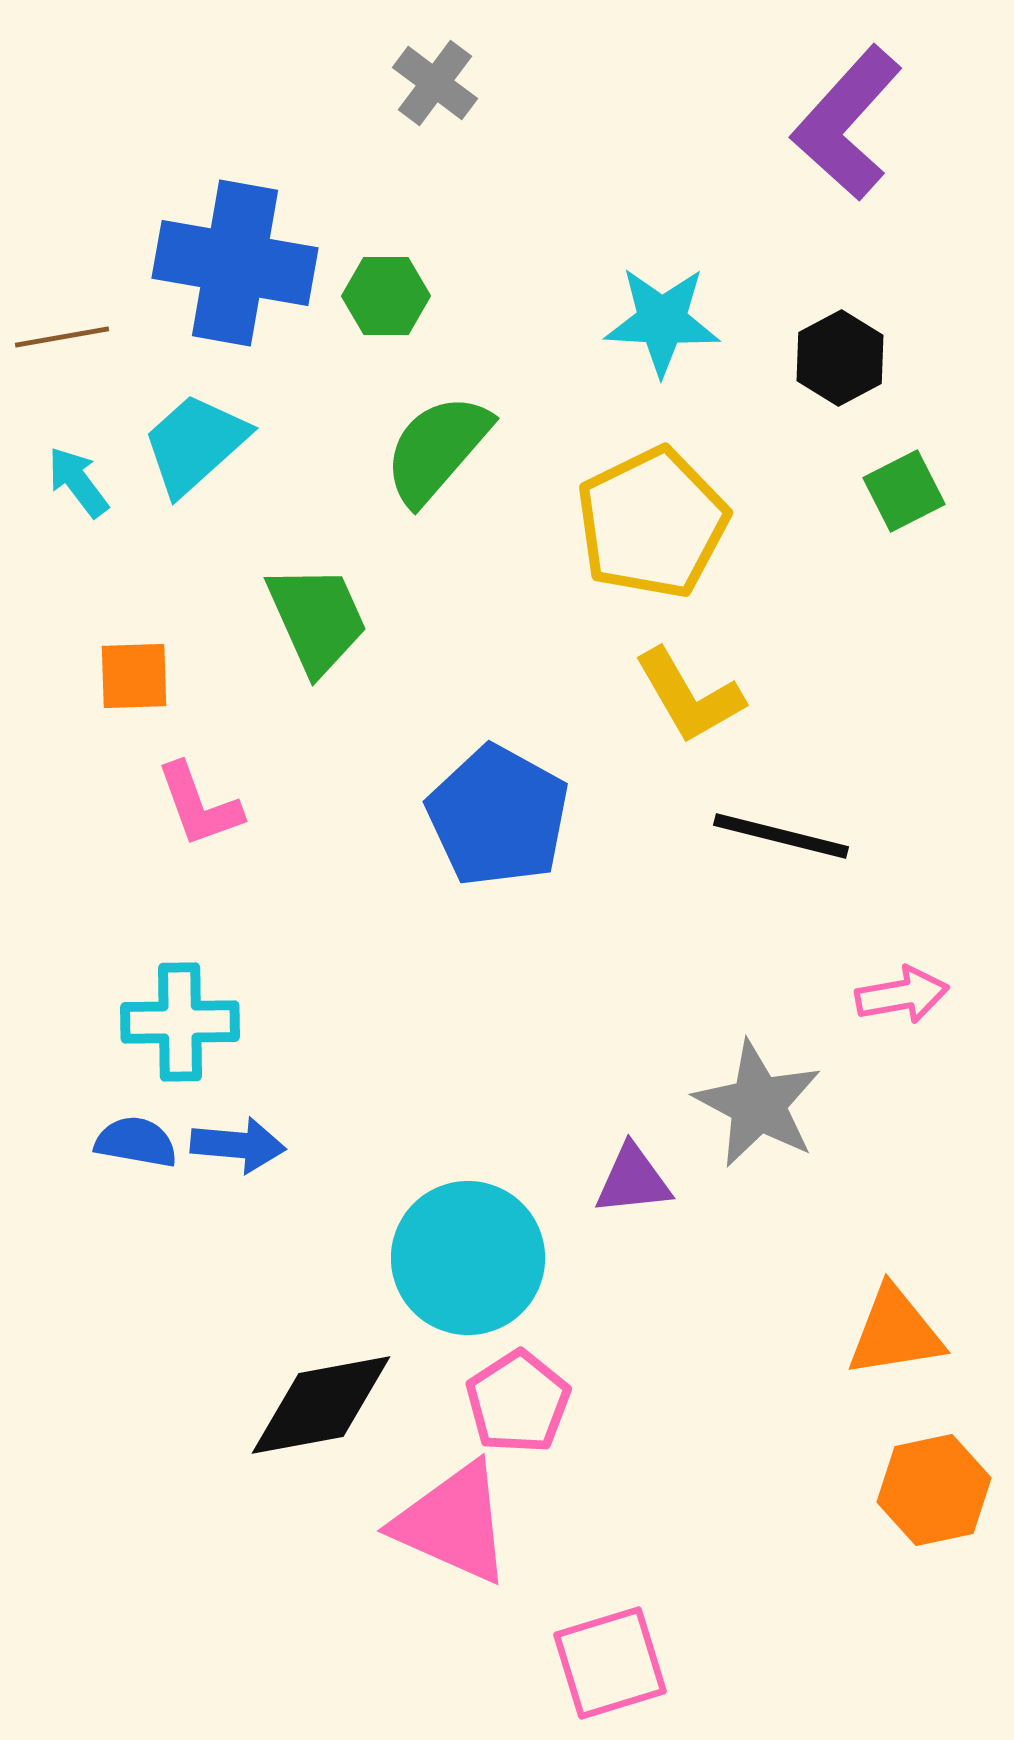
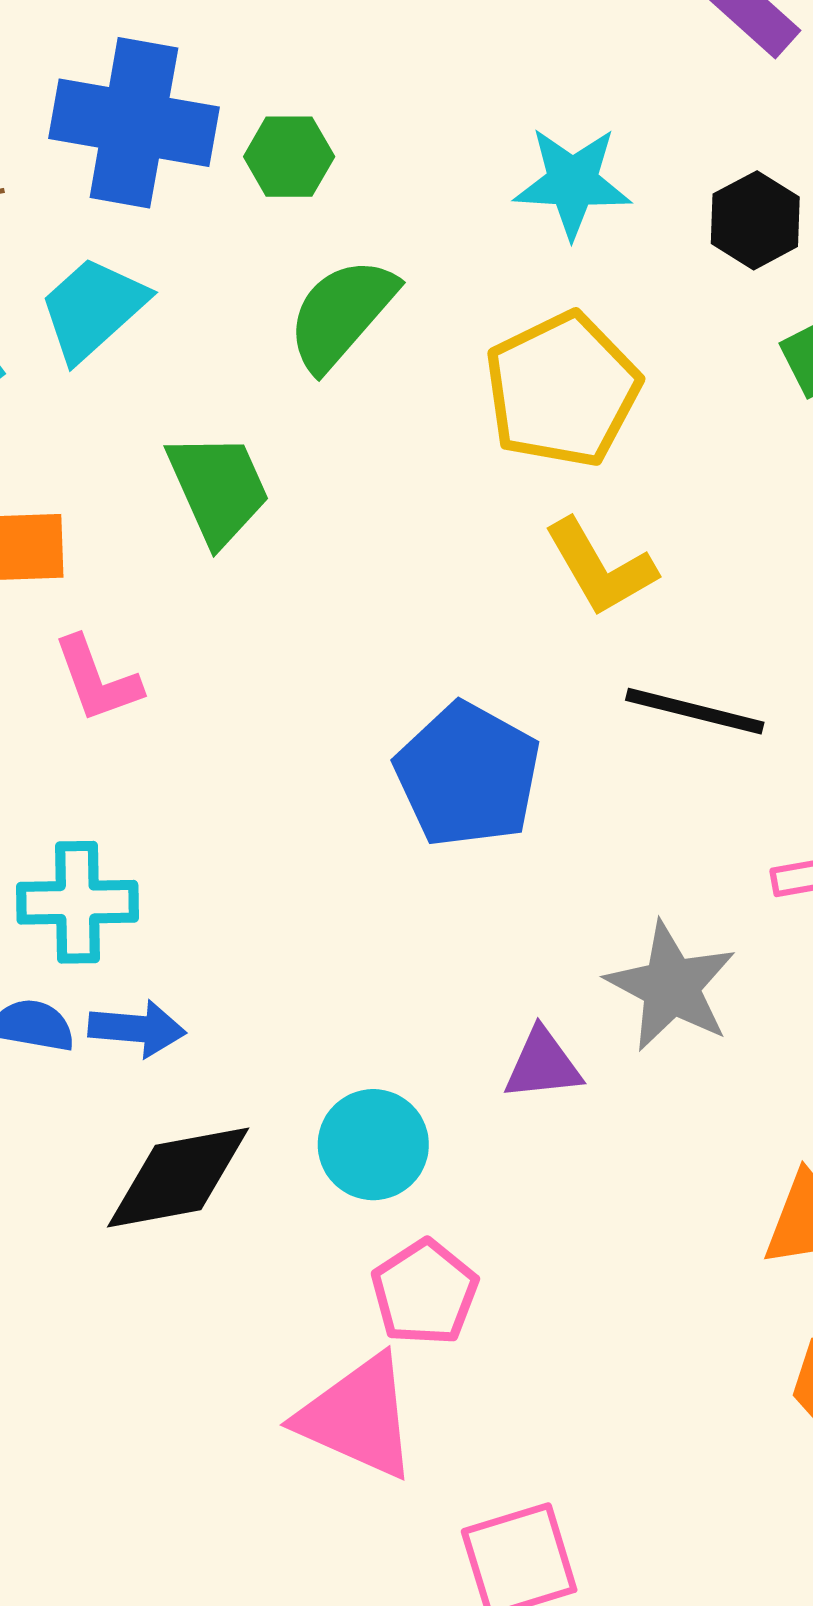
blue pentagon: (498, 816) -> (468, 775), moved
cyan circle: (468, 1258) -> (373, 1145), size x0.7
black diamond: (321, 1405) -> (178, 1177), moved

